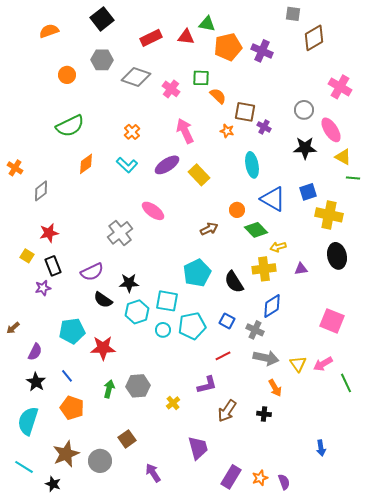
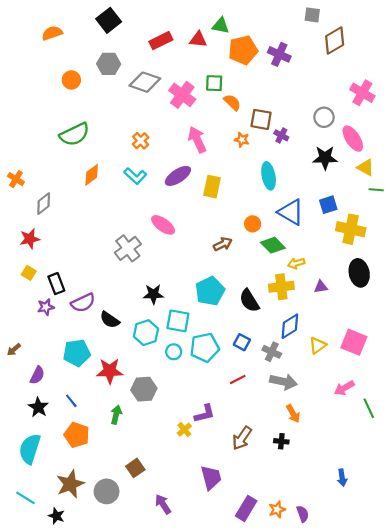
pink cross: (171, 89) -> (182, 95), size x1.4
yellow rectangle: (199, 175) -> (212, 187), turned 55
red star: (49, 233) -> (30, 239), moved
purple semicircle: (92, 272) -> (83, 303), moved
black star: (129, 283) -> (153, 294), moved
yellow triangle: (298, 364) -> (318, 345), moved, turned 30
purple L-shape: (207, 385) -> (205, 414), moved
gray hexagon: (138, 386) -> (144, 389), moved

